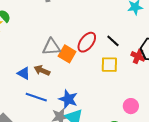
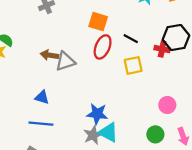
orange square: (67, 54) -> (98, 22), moved
brown arrow: (42, 70) -> (49, 55), moved
blue line: (36, 97) -> (41, 124), moved

